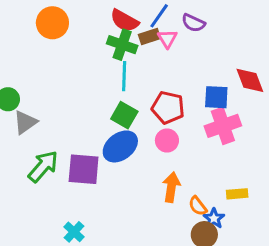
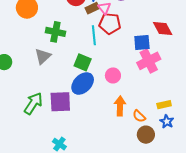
green cross: (122, 45) -> (55, 32), moved
cyan line: (124, 76) -> (94, 35), moved
red pentagon: (168, 108) -> (110, 24), moved
gray triangle: (25, 122) -> (43, 56), moved
blue star: (214, 219) -> (167, 121), moved

